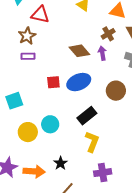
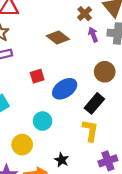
purple arrow: (102, 53) -> (93, 35), moved
blue ellipse: (79, 82) -> (65, 89), moved
black rectangle: (87, 116) -> (94, 103), moved
yellow circle: (28, 132) -> (22, 145), moved

